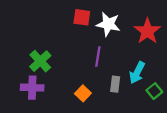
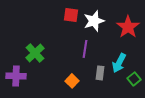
white star: (108, 24) -> (94, 21), turned -30
purple cross: (32, 88) -> (16, 76), moved

